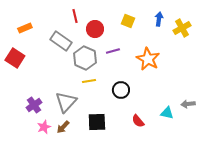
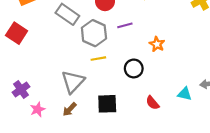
orange star: (148, 59) -> (157, 44), moved, size x0.6
purple cross: (34, 105) -> (21, 89), moved
pink star: (44, 127) -> (38, 109), moved

